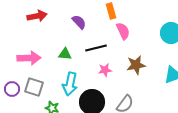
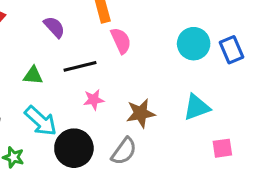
brown star: (136, 65) -> (141, 113), moved
cyan arrow: (70, 84) -> (41, 121), turned -60

